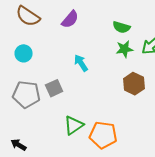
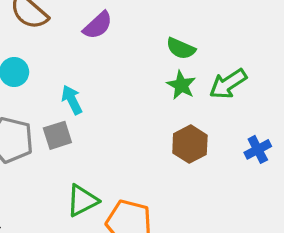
green star: (124, 49) -> (181, 85), turned 30
cyan arrow: (81, 63) -> (72, 100), moved

